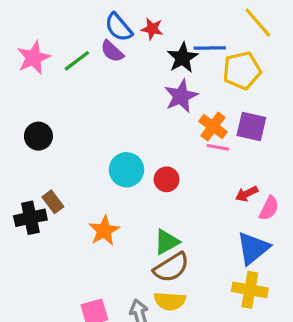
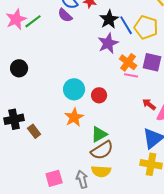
blue line: (210, 48) -> (126, 25), moved, turned 60
green line: (77, 61) -> (33, 21), moved
yellow pentagon: (242, 70) -> (146, 27), turned 30
red arrow: (247, 194) -> (149, 104), turned 64
brown rectangle: (53, 202) -> (34, 131), moved
orange star: (104, 231) -> (74, 117), moved

